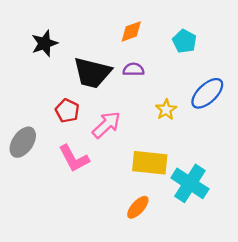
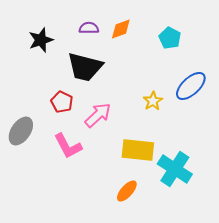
purple semicircle: (133, 69) -> (89, 28), moved

